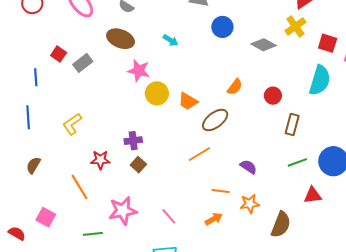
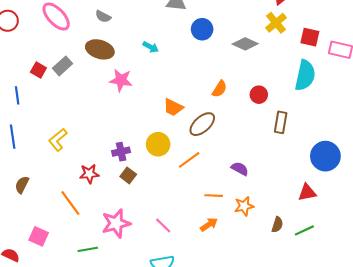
gray rectangle: (83, 63) -> (63, 66), moved
yellow circle: (157, 93) -> (158, 144), moved
green line: (297, 162) -> (304, 230), moved
brown semicircle: (281, 225) -> (277, 225), size x0.6

